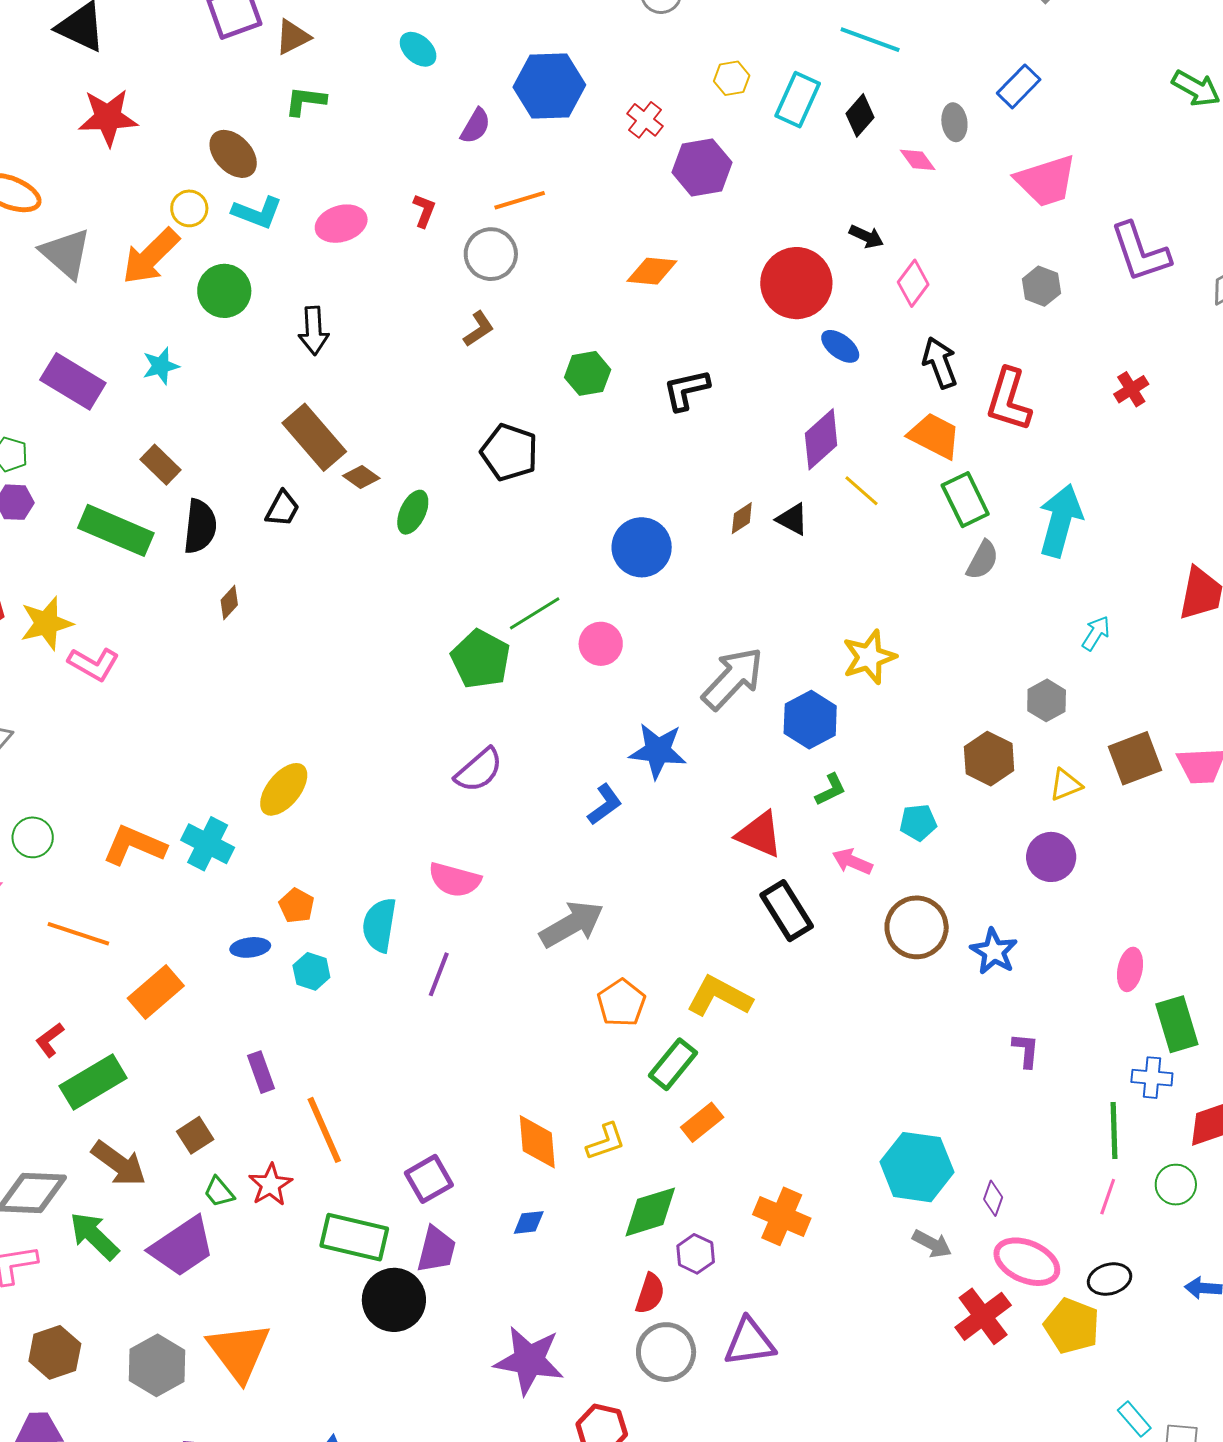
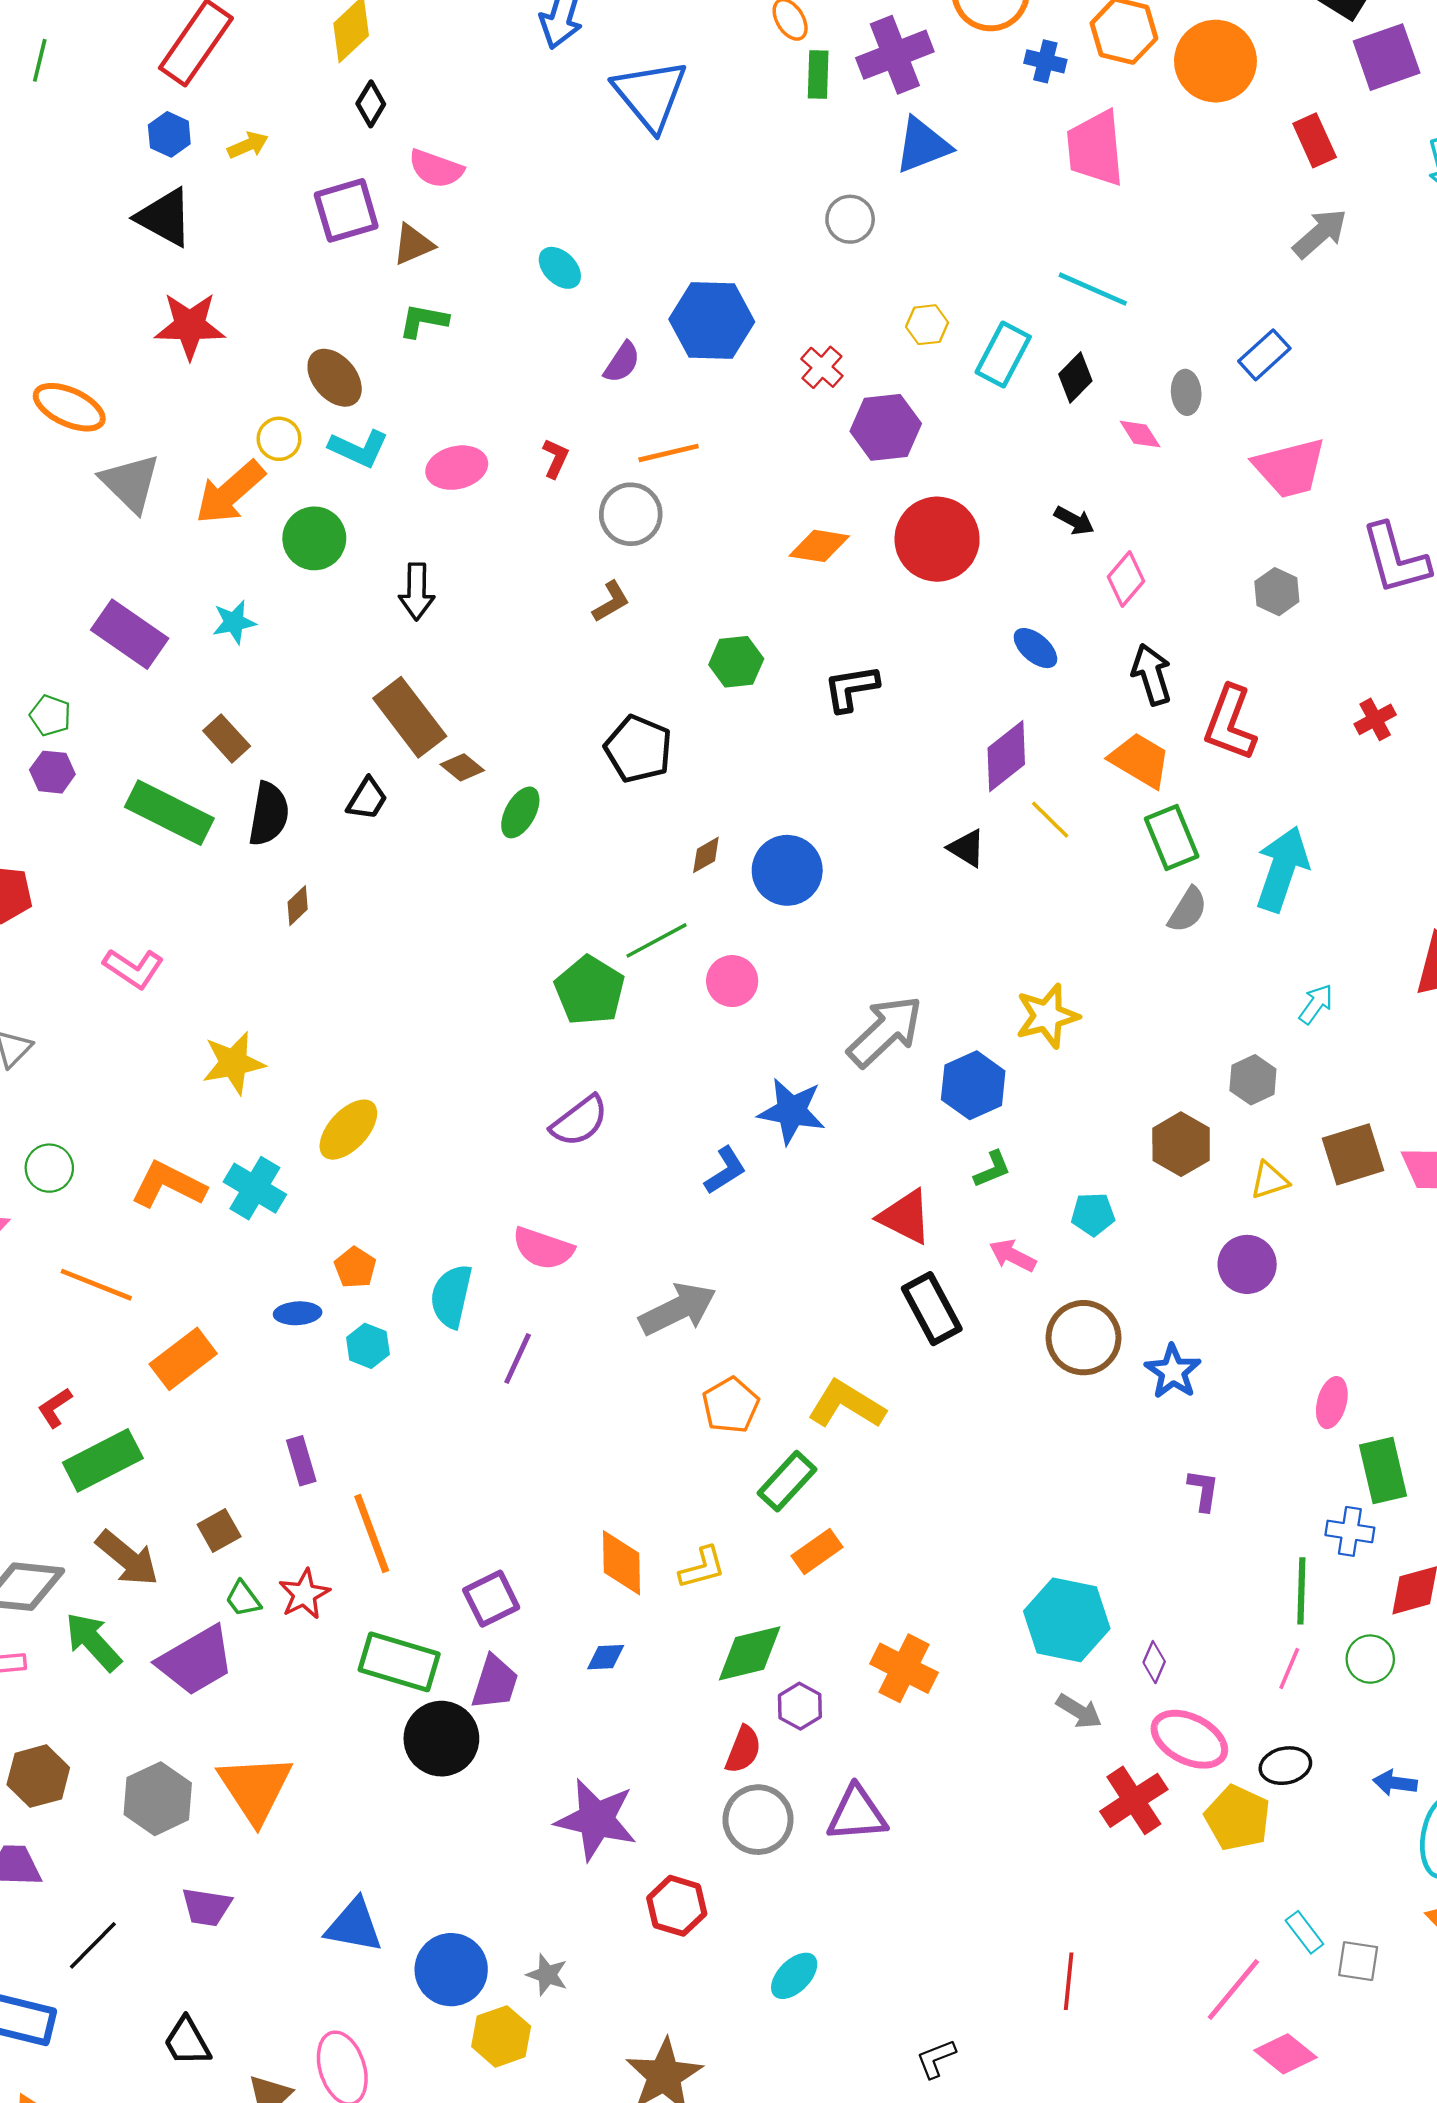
red circle: (796, 283) -> (937, 539), moved
brown diamond: (742, 518) -> (706, 855), moved
yellow star: (46, 623) -> (233, 1063), moved

